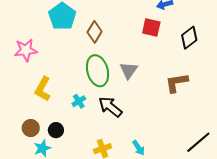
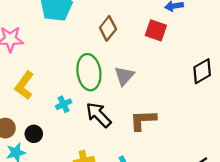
brown diamond: (95, 32) -> (108, 28), moved
black diamond: (189, 38) -> (202, 71), moved
brown L-shape: (177, 83) -> (143, 120), moved

